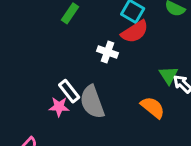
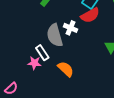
gray semicircle: (92, 102) -> (55, 35), moved
orange semicircle: (153, 107) -> (66, 69), moved

